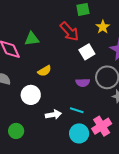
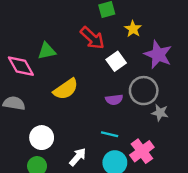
yellow semicircle: (44, 71) -> (66, 89), size x1.5
white circle: (31, 95) -> (42, 138), moved
white arrow: (53, 115) -> (78, 157), moved, turned -35

